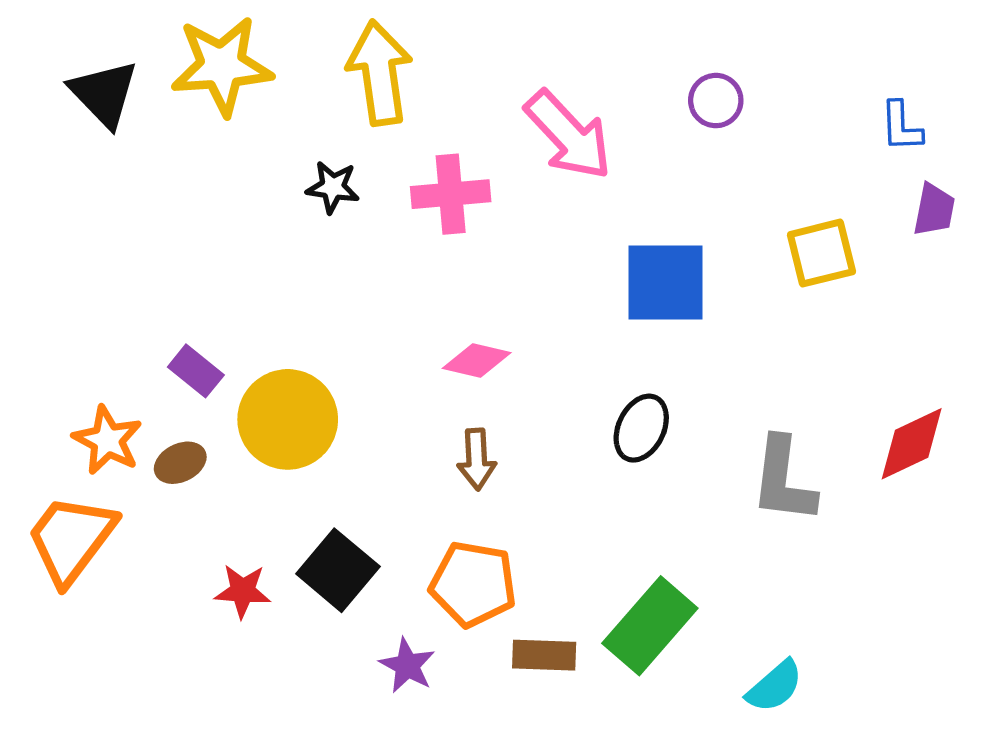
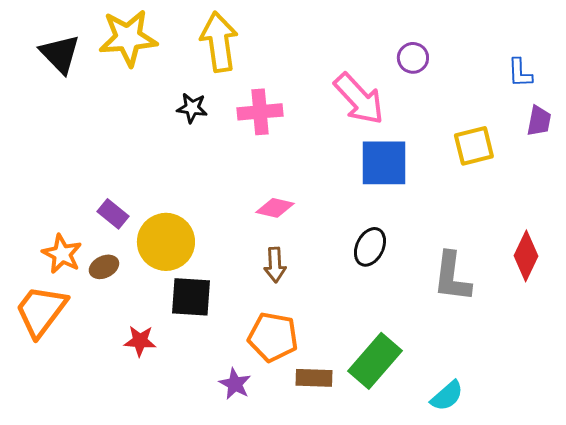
pink arrow: (568, 135) -> (359, 99), moved
red diamond: (912, 444) -> (526, 256), turned -39
black square: (338, 570) -> (191, 297), moved, turned -36

